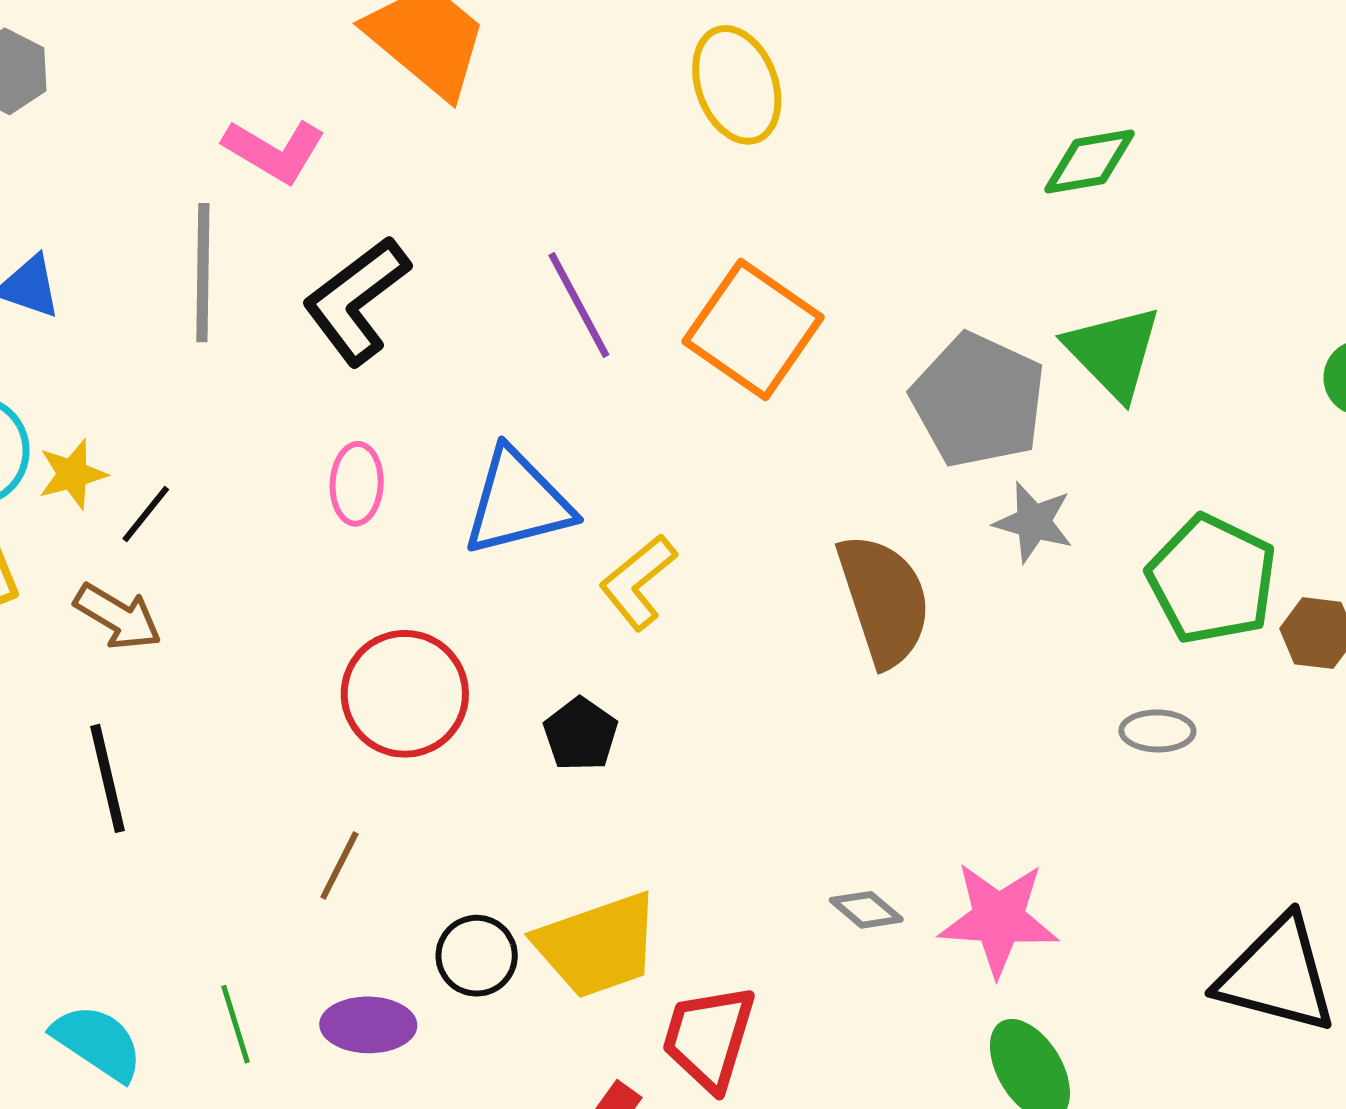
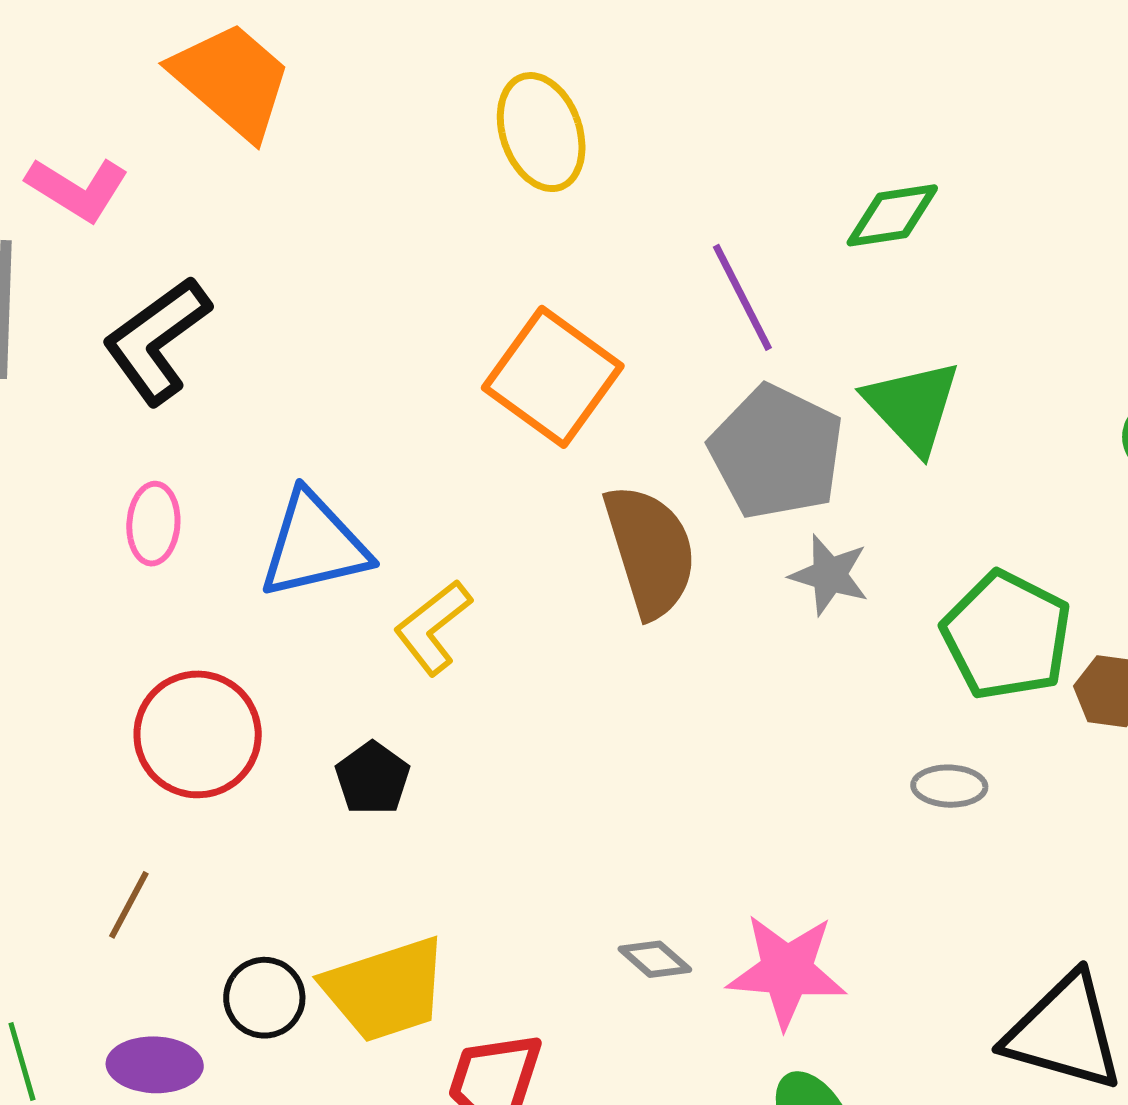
purple line: (579, 305) -> (742, 297), moved
brown semicircle: (884, 600) -> (650, 551), moved

